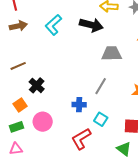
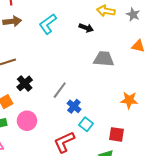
black arrow: (91, 25) -> (86, 28), size x0.6
gray line: (101, 86) -> (60, 90), moved
blue cross: (79, 105) -> (74, 106), moved, turned 32

